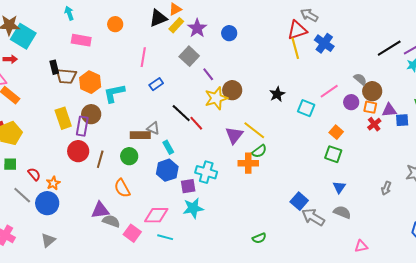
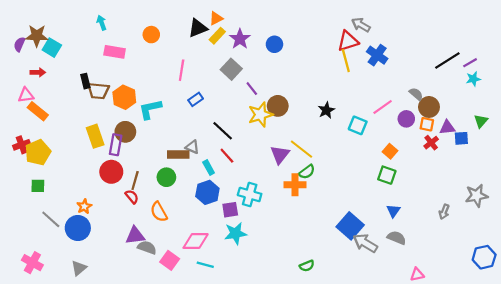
cyan square: (23, 36) -> (52, 48), size x0.7
red line: (196, 123) -> (227, 156), moved
red semicircle: (34, 174) -> (132, 197), moved
blue square: (299, 201) -> (350, 226), size x1.4

